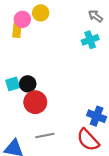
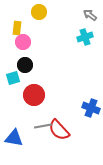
pink circle: (22, 19) -> (23, 42), moved
black circle: (28, 84) -> (25, 65), moved
red semicircle: (88, 140) -> (59, 130), moved

